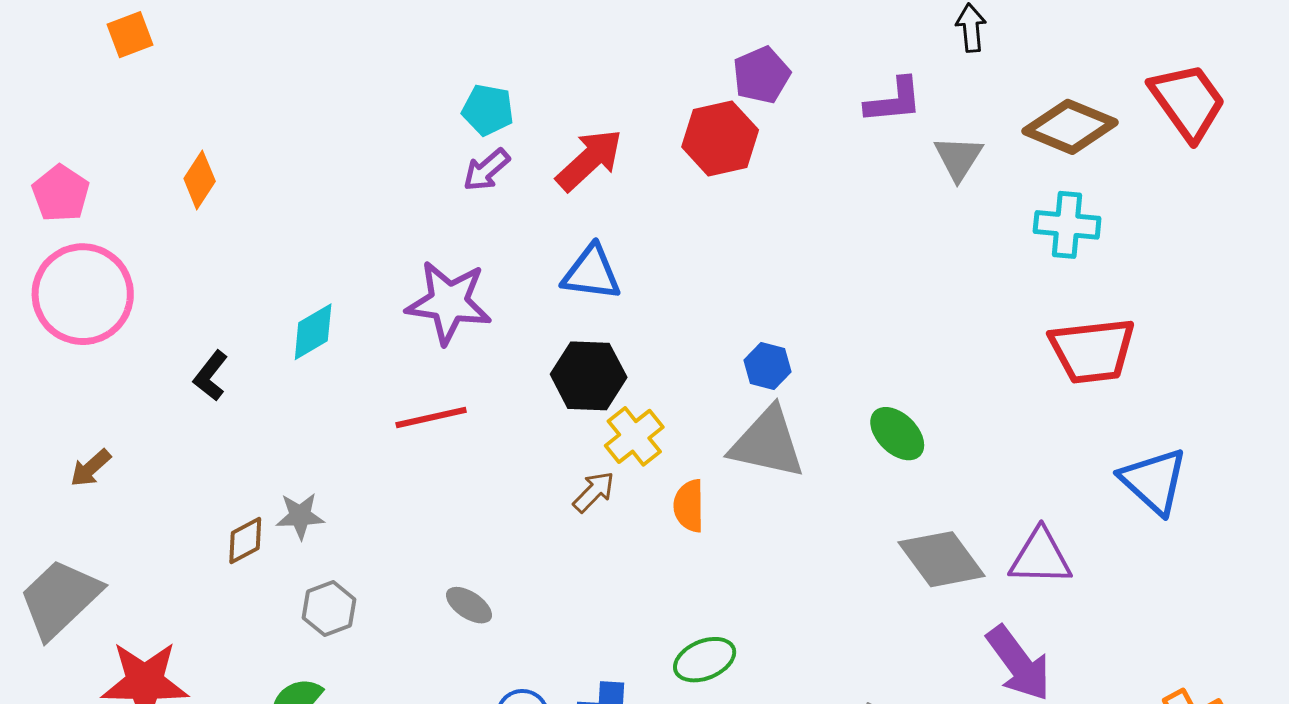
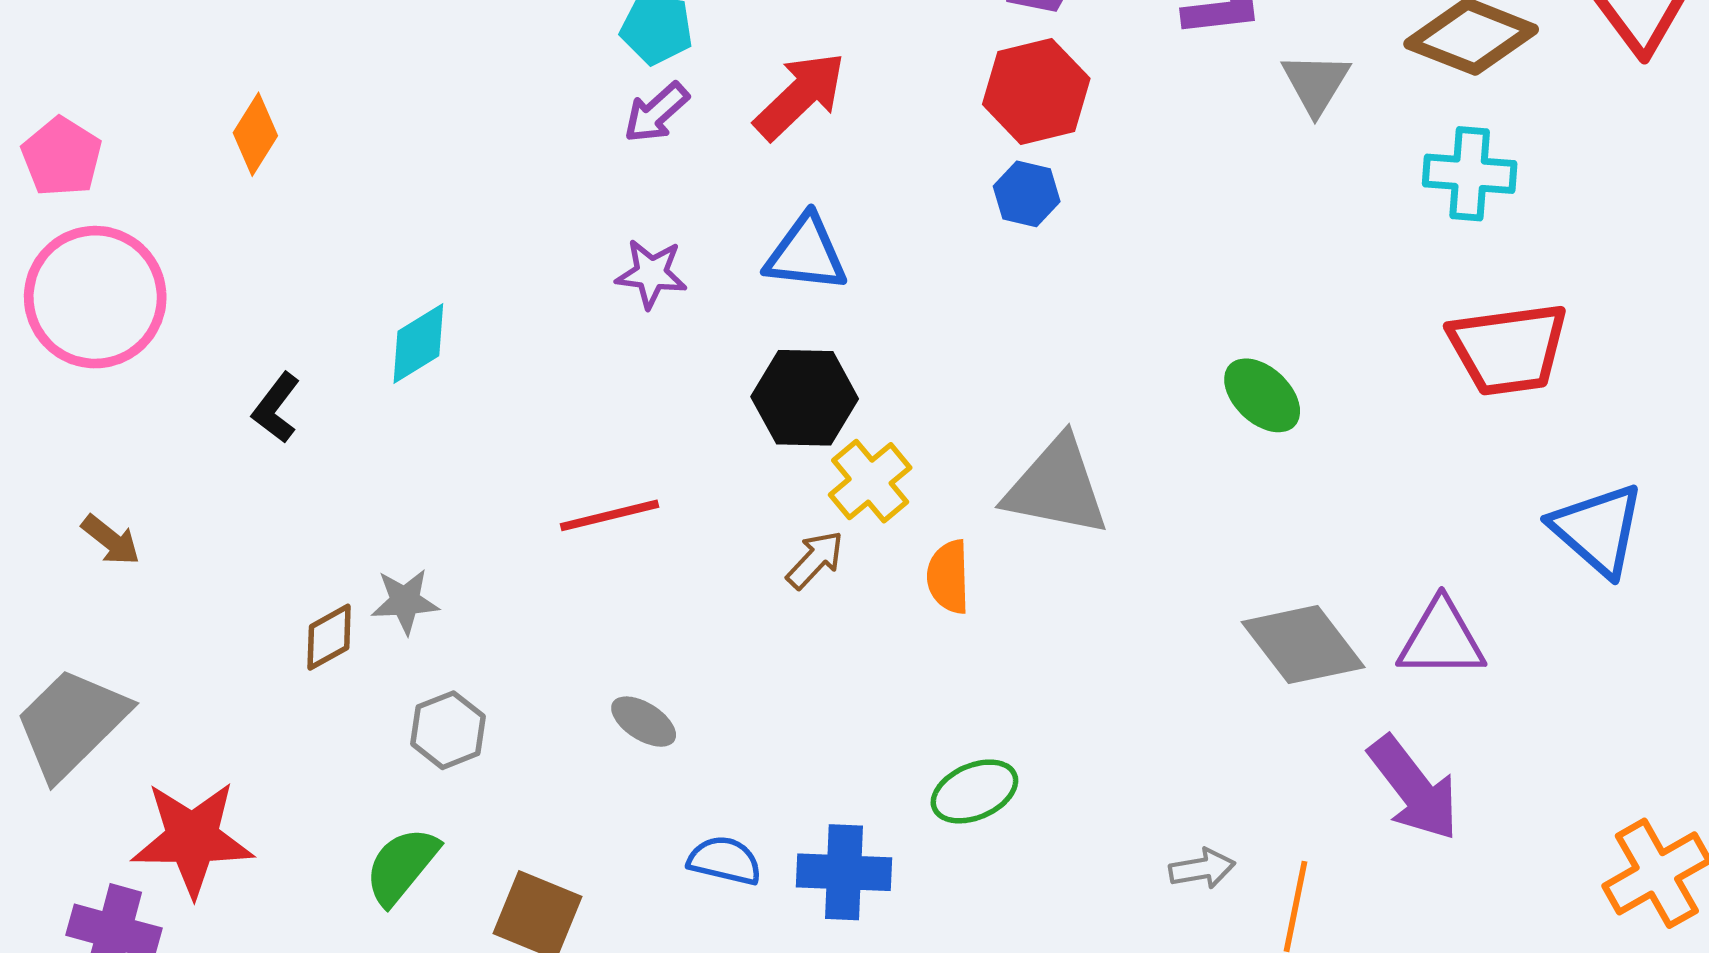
red hexagon: (720, 138) -> (1036, 91), moved
purple star: (449, 302) -> (651, 274), moved, size x0.6
blue hexagon: (768, 366) -> (1027, 194), moved
red line: (431, 418) -> (610, 515), moved
green ellipse: (897, 434) -> (1262, 395), moved
brown arrow: (91, 468) -> (111, 540), turned -99

